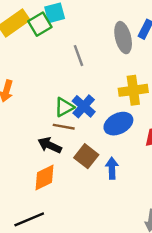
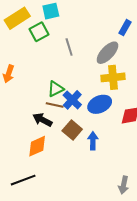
green square: (40, 24) -> (39, 32), moved
gray ellipse: (123, 38) -> (107, 53), moved, turned 55
blue cross: (84, 106) -> (72, 100), moved

